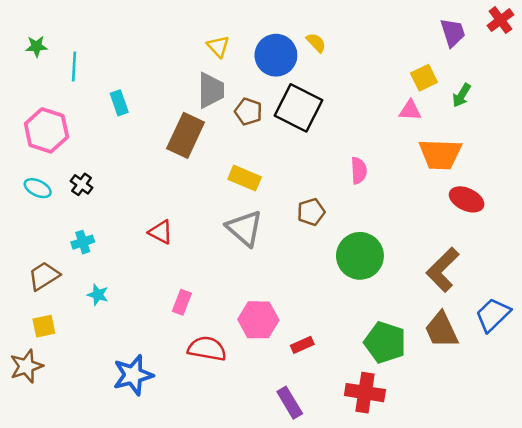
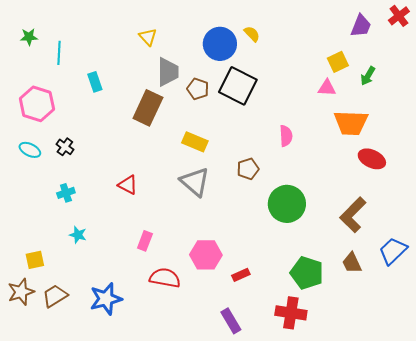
purple trapezoid: (453, 33) -> (361, 26), turned 40
yellow triangle: (218, 46) -> (148, 37), moved
brown trapezoid: (44, 276) -> (55, 296), moved
brown trapezoid: (441, 330) -> (352, 263), size x0.7

